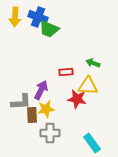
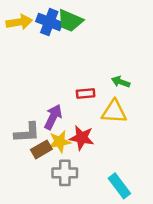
yellow arrow: (15, 17) -> (19, 22), turned -102
green trapezoid: (49, 29) -> (70, 21), moved
red star: (77, 99) -> (82, 138), moved
brown rectangle: (32, 115) -> (41, 149), turned 63

